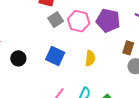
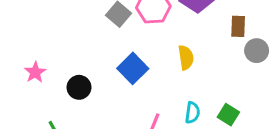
blue square: (55, 56) -> (133, 68), turned 36

